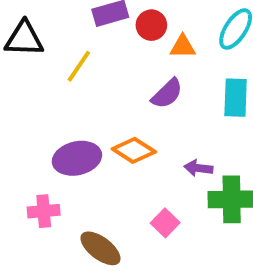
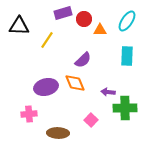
purple semicircle: (167, 94) -> (83, 60), moved
orange diamond: (134, 150) -> (75, 83), turned 35
brown ellipse: (100, 248) -> (58, 133), turned -35

